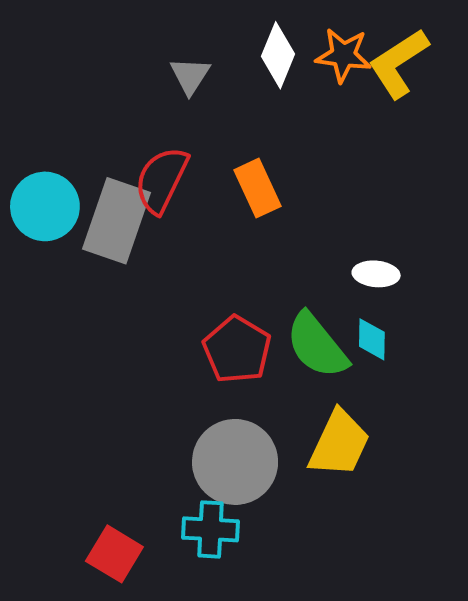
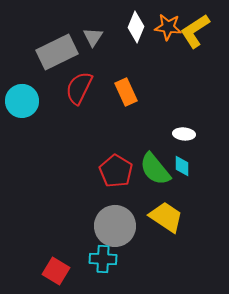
gray rectangle: (116, 221) -> (57, 52), moved, turned 45
yellow trapezoid: (339, 444) -> (166, 217), turned -81

